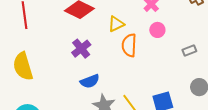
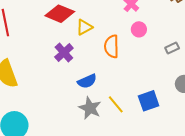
yellow triangle: (116, 24) -> (84, 27), moved
blue semicircle: (90, 81) -> (87, 81), moved

